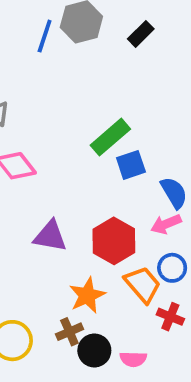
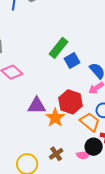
orange star: (87, 295) -> (55, 118), moved
black circle: (94, 350) -> (94, 147), moved
pink semicircle: (133, 359) -> (83, 155), moved

